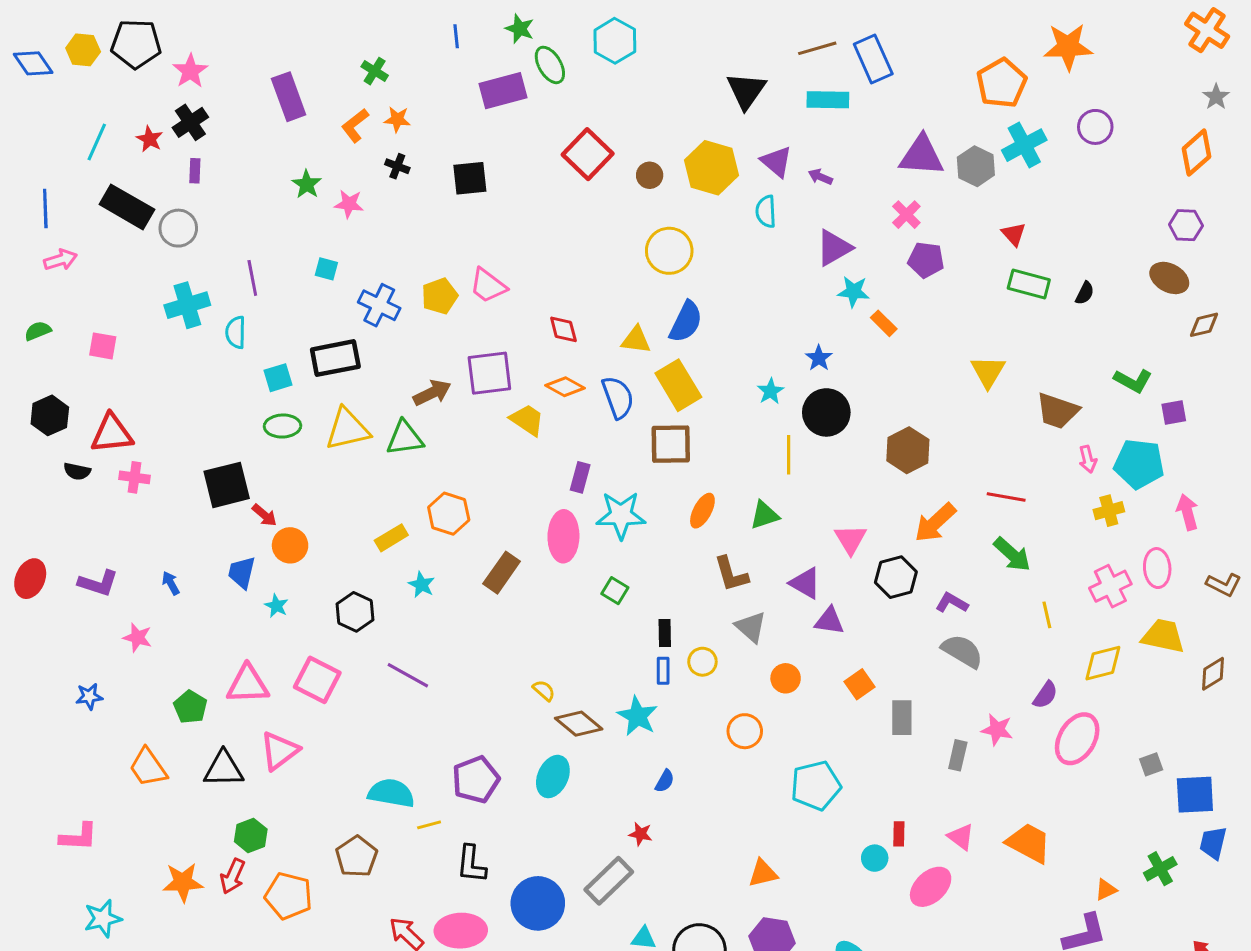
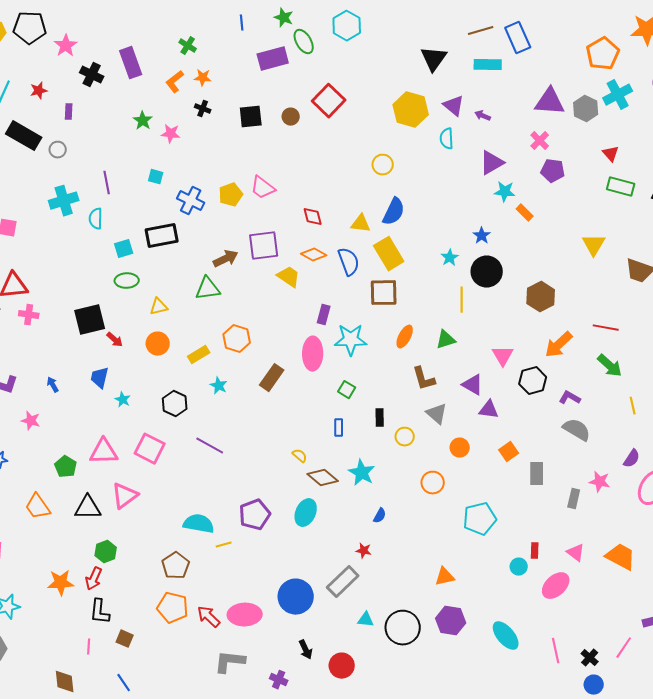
black cross: (190, 122) -> (92, 75), moved, turned -30
red star: (150, 139) -> (39, 91), turned 30
brown circle: (650, 175) -> (291, 117), moved
gray circle: (178, 228) -> (58, 150), size x0.7
yellow circle: (669, 251) -> (383, 165), size x0.7
yellow triangle: (347, 429) -> (159, 307), moved, size x0.6
orange circle: (290, 545) -> (158, 344), moved
blue rectangle: (663, 671) -> (339, 428), moved
black L-shape: (471, 864) -> (100, 612), moved
orange pentagon: (289, 896) -> (173, 608), moved

